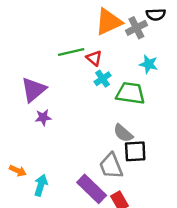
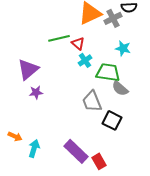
gray semicircle: (123, 133) -> (120, 88), moved
black square: (135, 151) -> (112, 120), turned 30
gray trapezoid: (111, 166) -> (92, 101), moved

